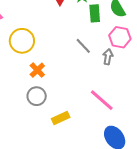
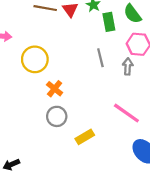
gray line: (83, 46) -> (100, 58), turned 36

